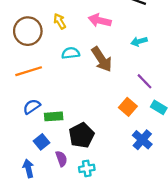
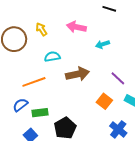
cyan arrow: (139, 41) -> (103, 44), moved
brown arrow: (102, 59) -> (77, 74), moved, turned -65
orange line: (29, 71) -> (34, 82), moved

